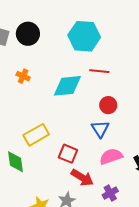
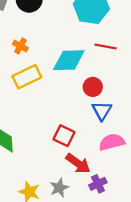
red circle: (108, 105) -> (93, 87), moved
yellow rectangle: (36, 135) -> (27, 77), moved
purple cross: (110, 193) -> (98, 184), moved

